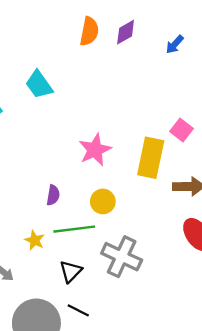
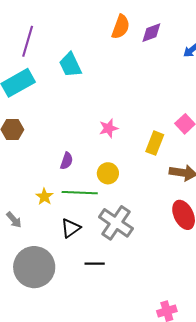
pink star: (95, 150) -> (109, 128), size x0.7
yellow rectangle: (151, 158) -> (155, 143), size x0.7
black line: (78, 310) -> (95, 264), moved, turned -36

